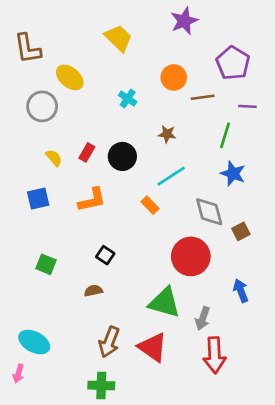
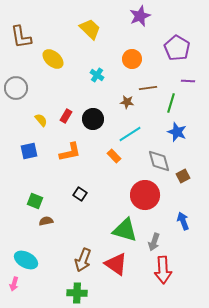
brown line: (203, 97) -> (148, 88), moved
gray circle: (42, 106) -> (16, 88), moved
brown semicircle: (93, 291) -> (46, 221), moved

